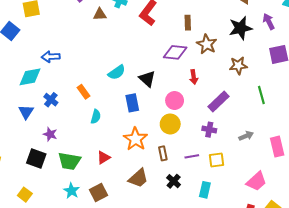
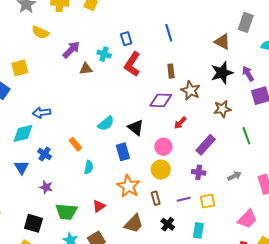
purple arrow: (269, 22) -> (248, 74), moved
red arrow: (194, 77) -> (180, 123), turned 56
black square: (36, 158) -> (33, 223), moved

